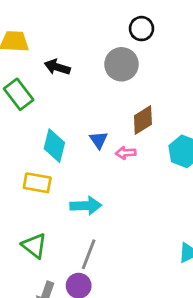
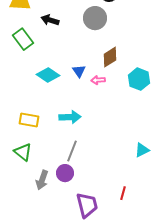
cyan diamond: (54, 146) -> (48, 75), turned -70
yellow rectangle: (37, 183) -> (29, 120), moved
green triangle: (34, 246) -> (23, 152), moved

